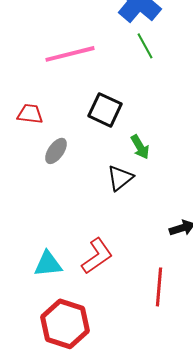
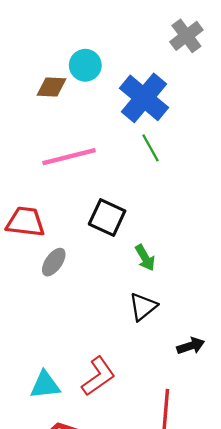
red trapezoid: (30, 114) -> (25, 222), size x1.4
black triangle: (120, 178) -> (143, 307), moved

